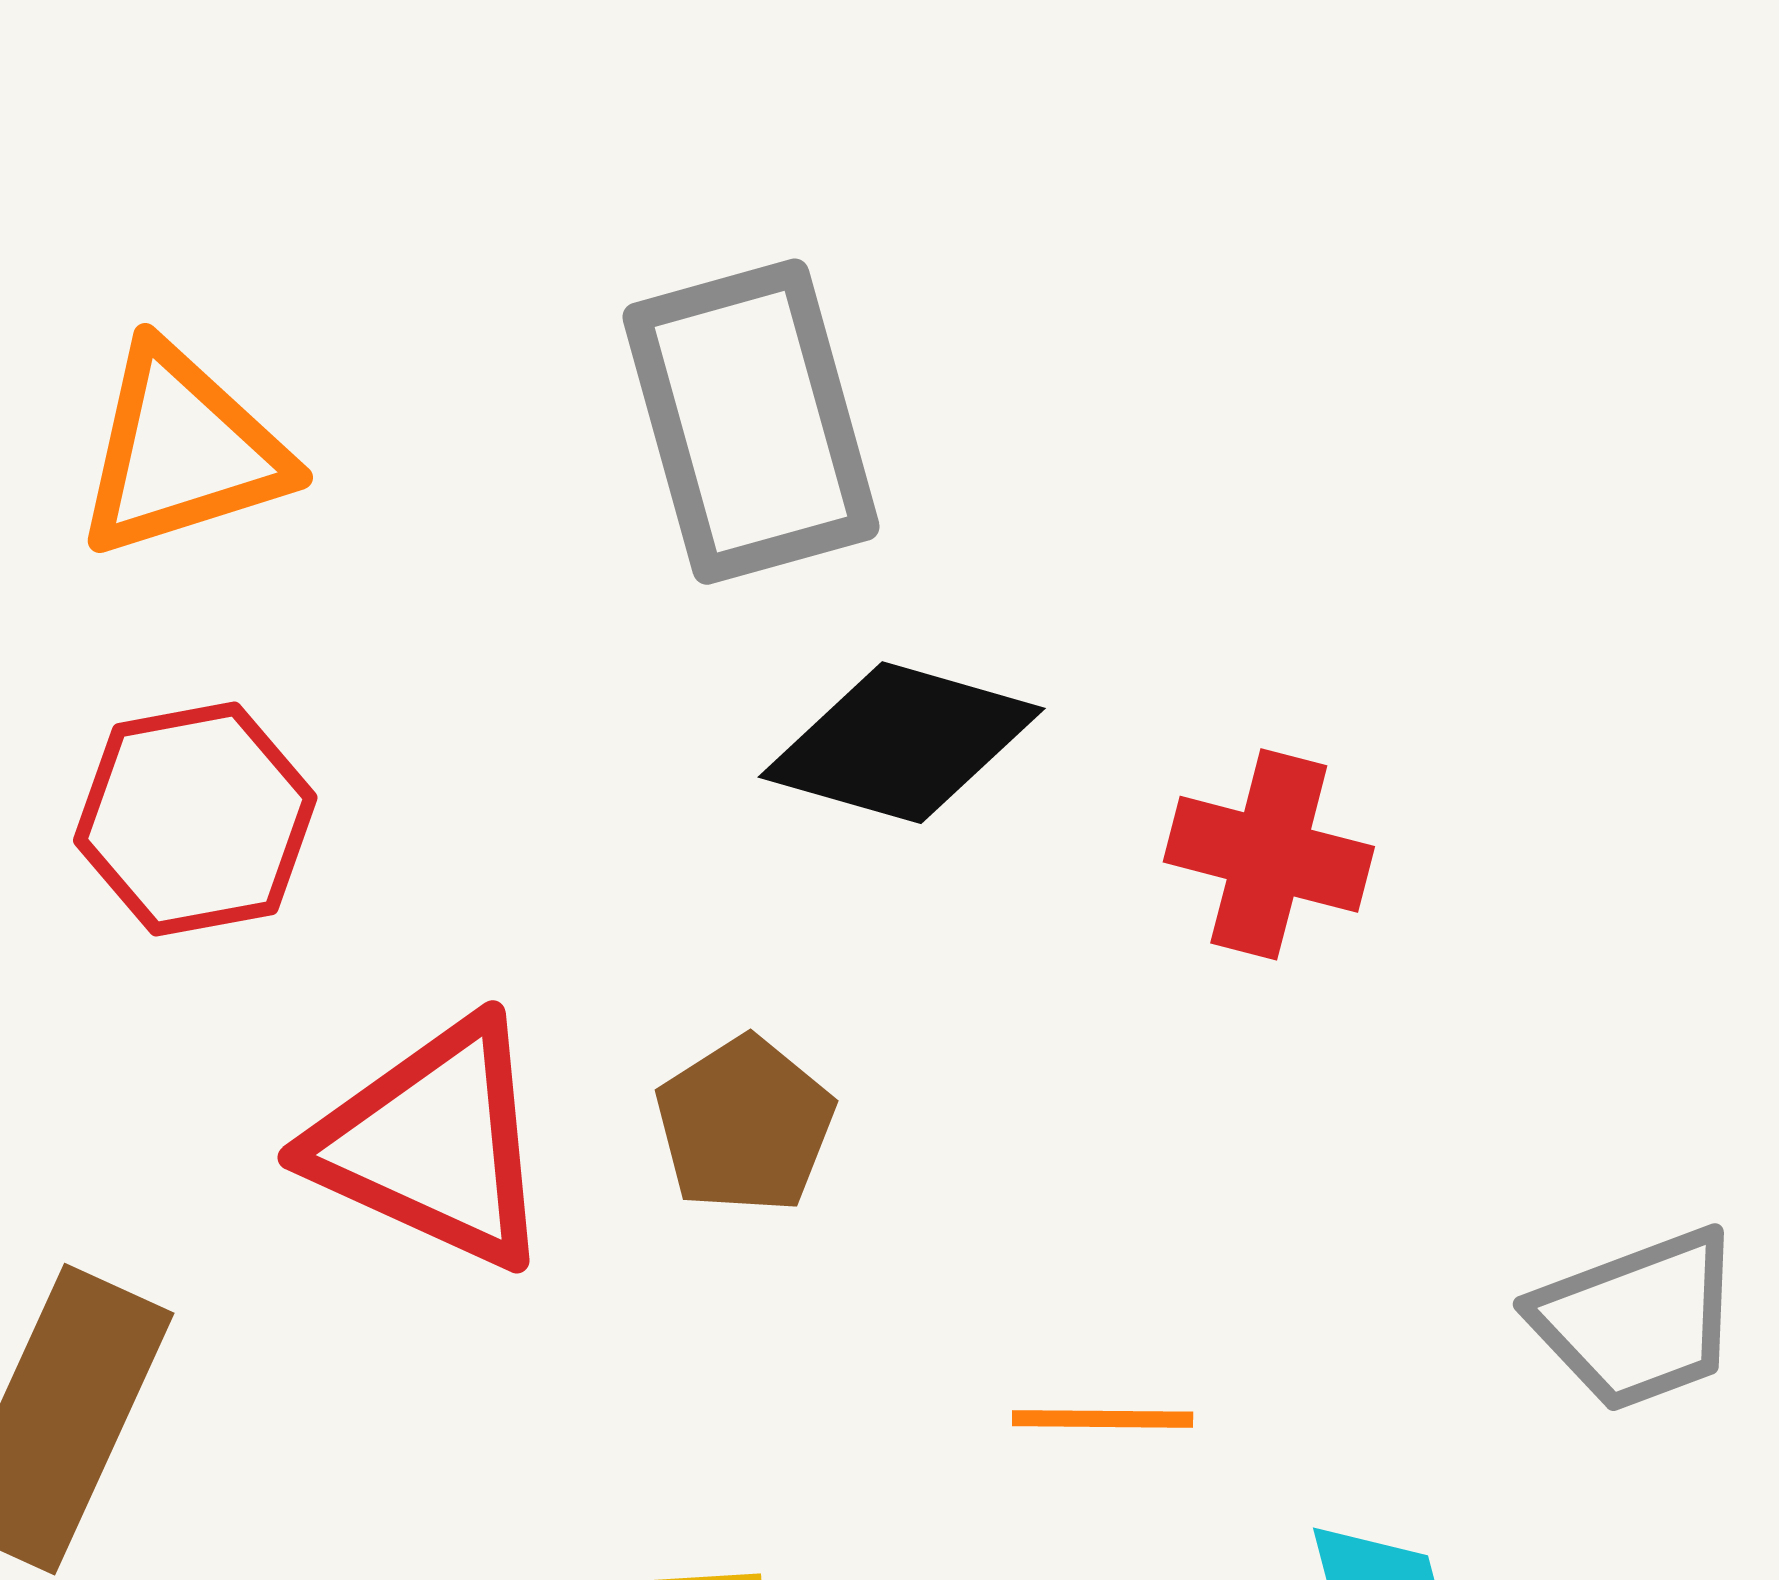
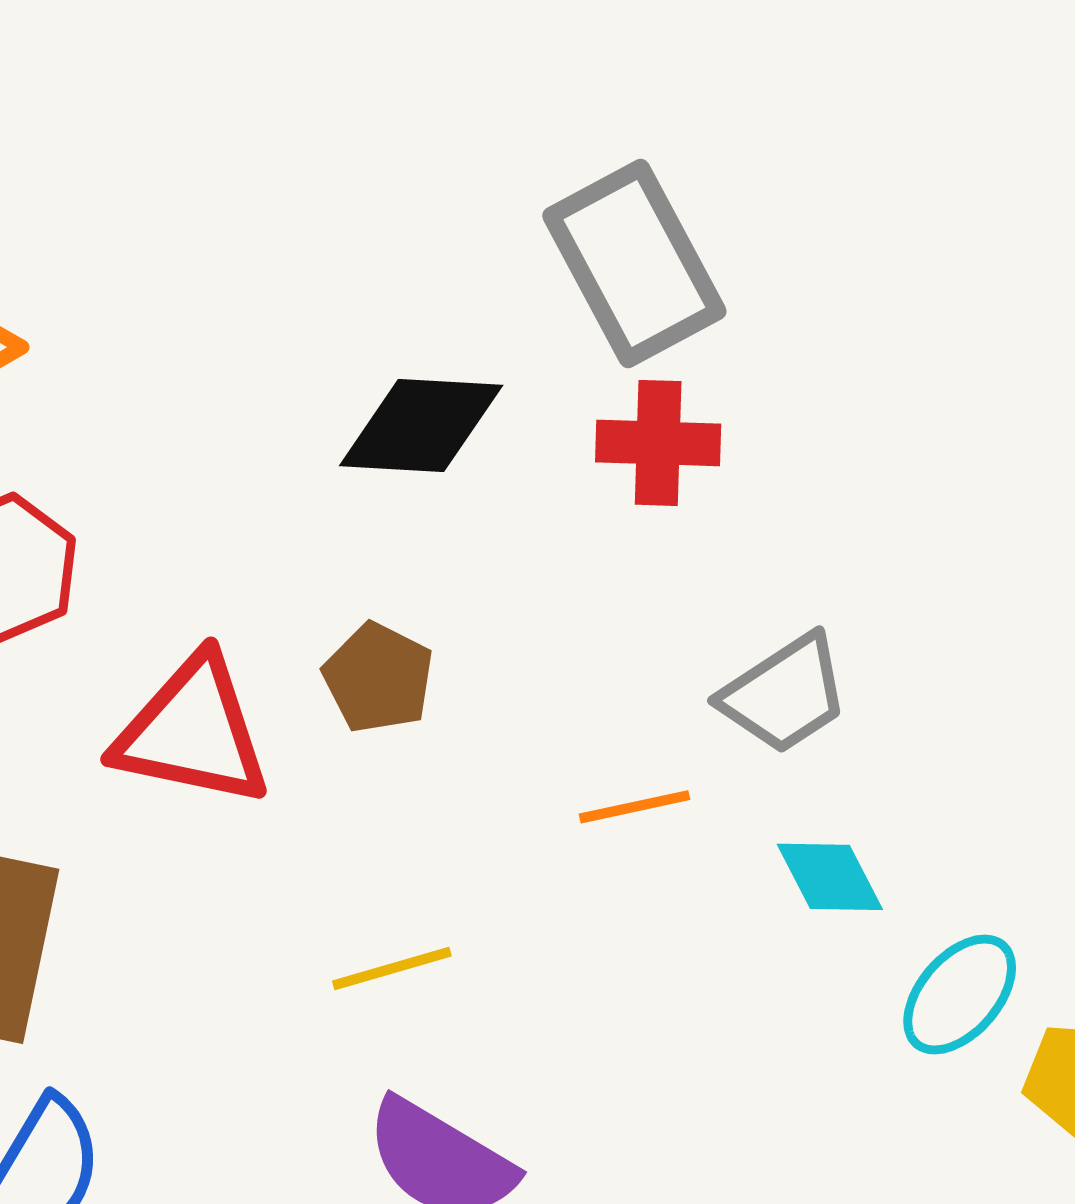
gray rectangle: (751, 422) -> (634, 264), moved
gray trapezoid: (1638, 1320) -> (785, 694), moved

